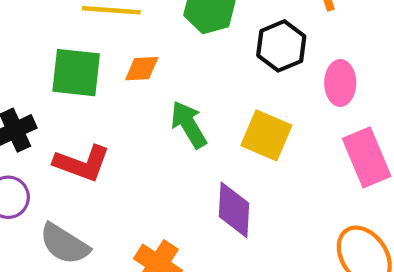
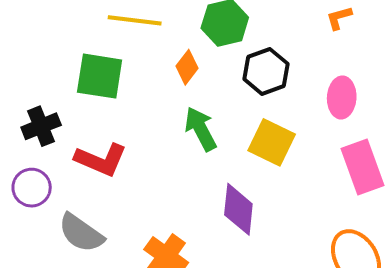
black hexagon: (281, 46) -> (266, 71), moved
orange diamond: (142, 69) -> (187, 67), moved, turned -52

